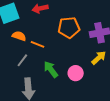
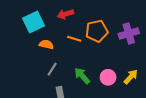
orange line: (38, 44) -> (74, 39), moved
yellow arrow: (99, 58) -> (131, 77), moved

